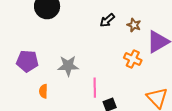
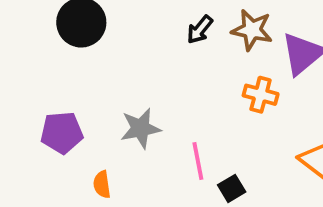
brown star: (134, 25) -> (252, 30), size x1.5

